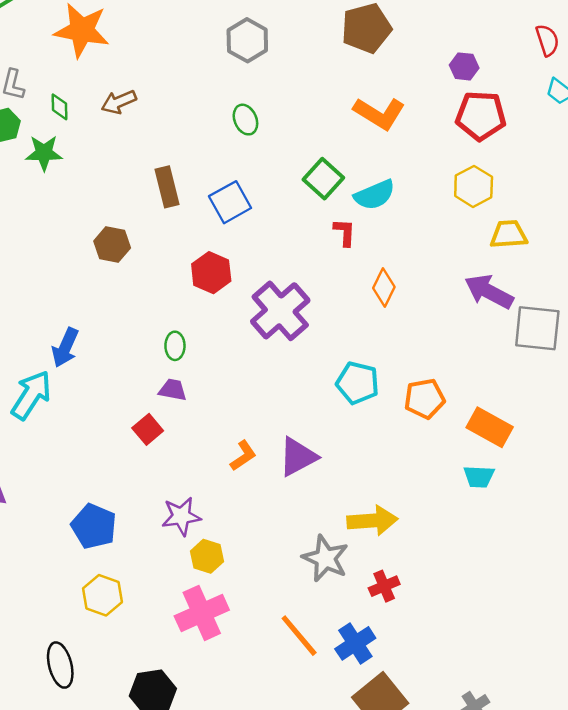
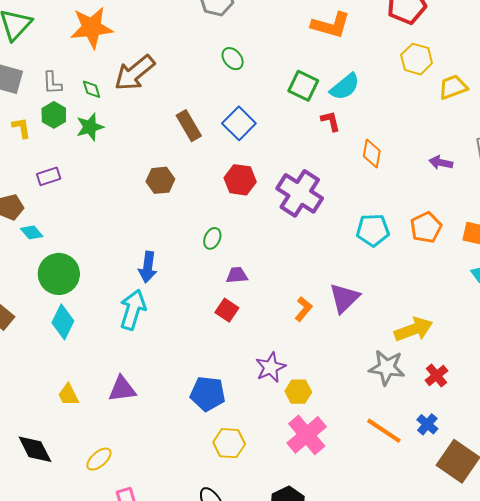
brown arrow: (119, 102) -> (135, 73), size x1.6
purple arrow: (489, 292) -> (441, 163), moved, size x0.6
green ellipse: (175, 346) -> (212, 238), moved, turned 40
blue cross: (355, 643) -> (427, 424), size x0.7

